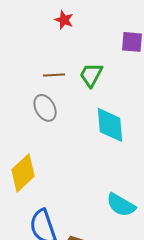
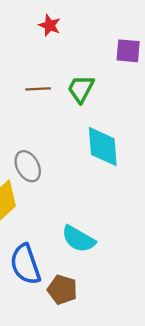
gray ellipse: (45, 108) -> (28, 166), moved
cyan semicircle: (121, 205) -> (78, 239), moved

